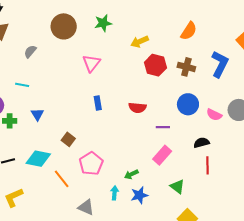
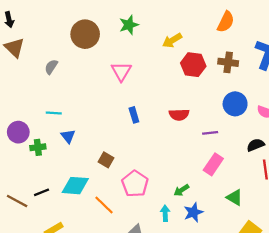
cyan line: (22, 85) -> (54, 113), moved

